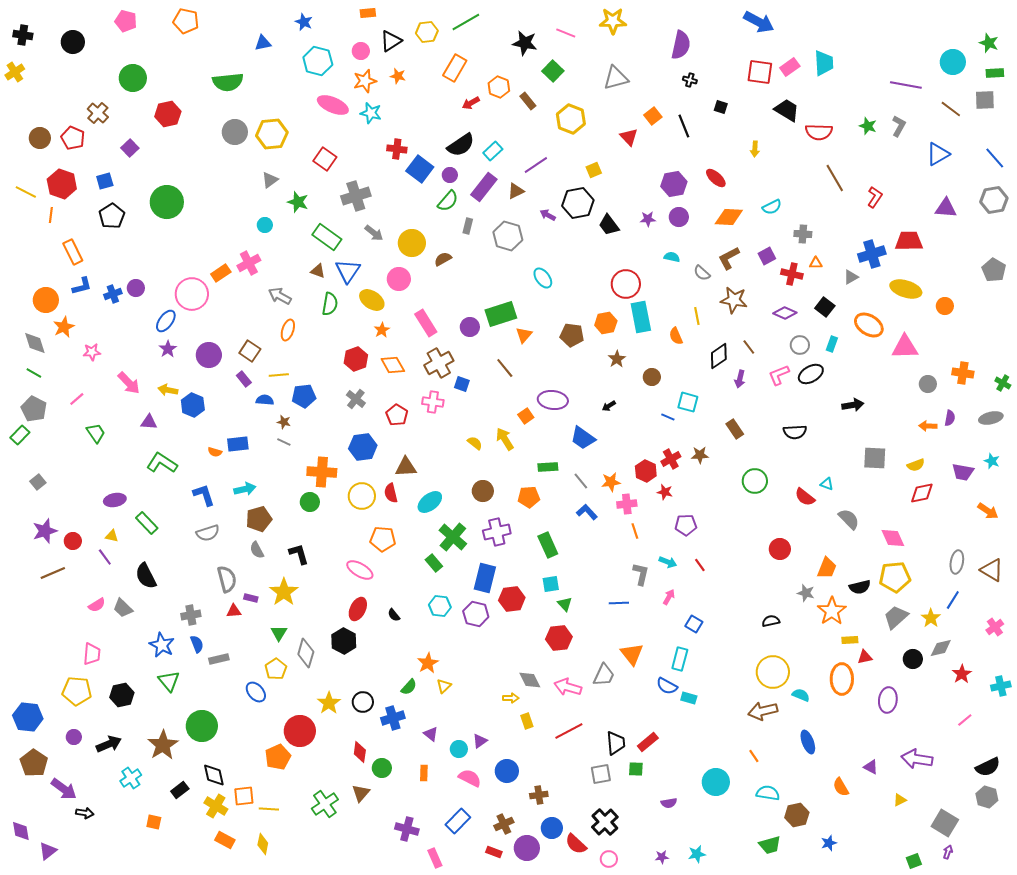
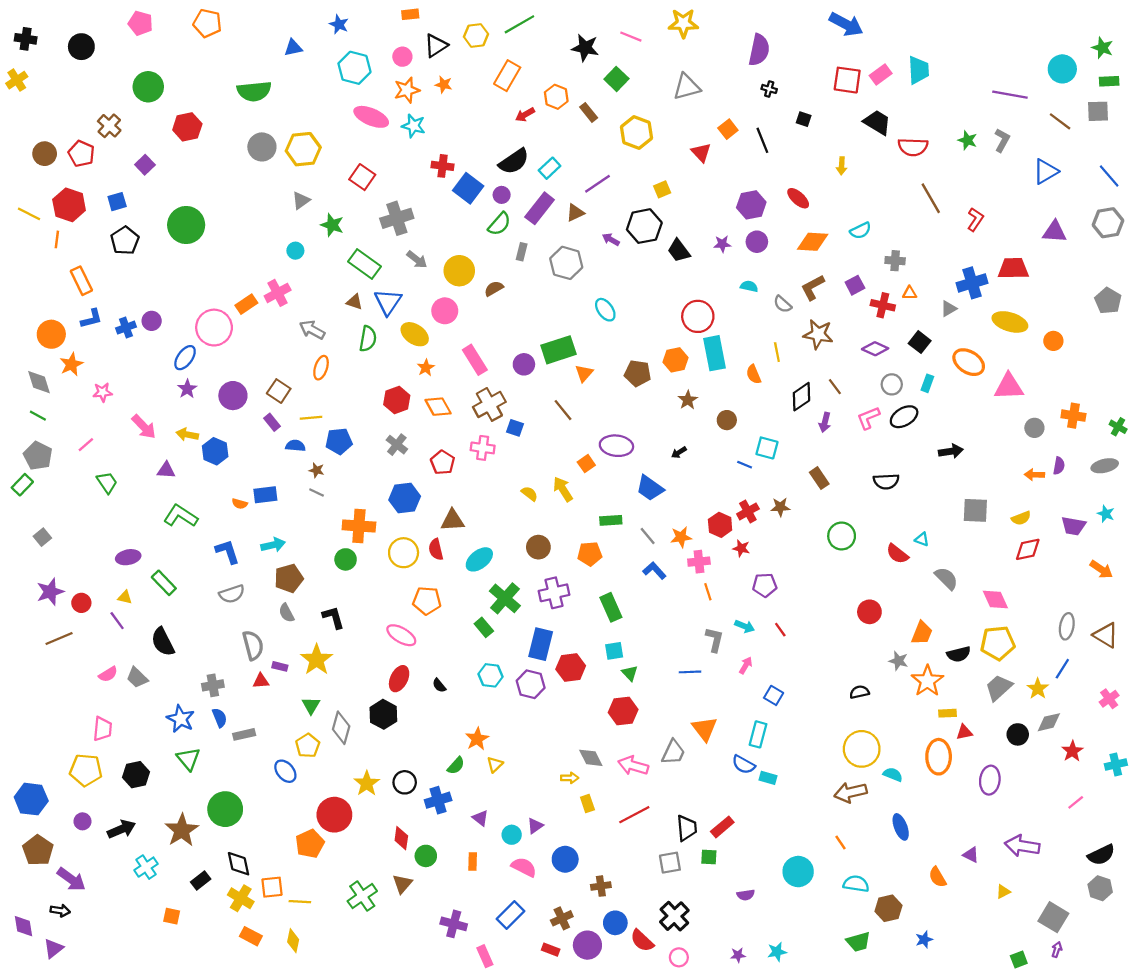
black arrow: (85, 813) -> (60, 911), moved

